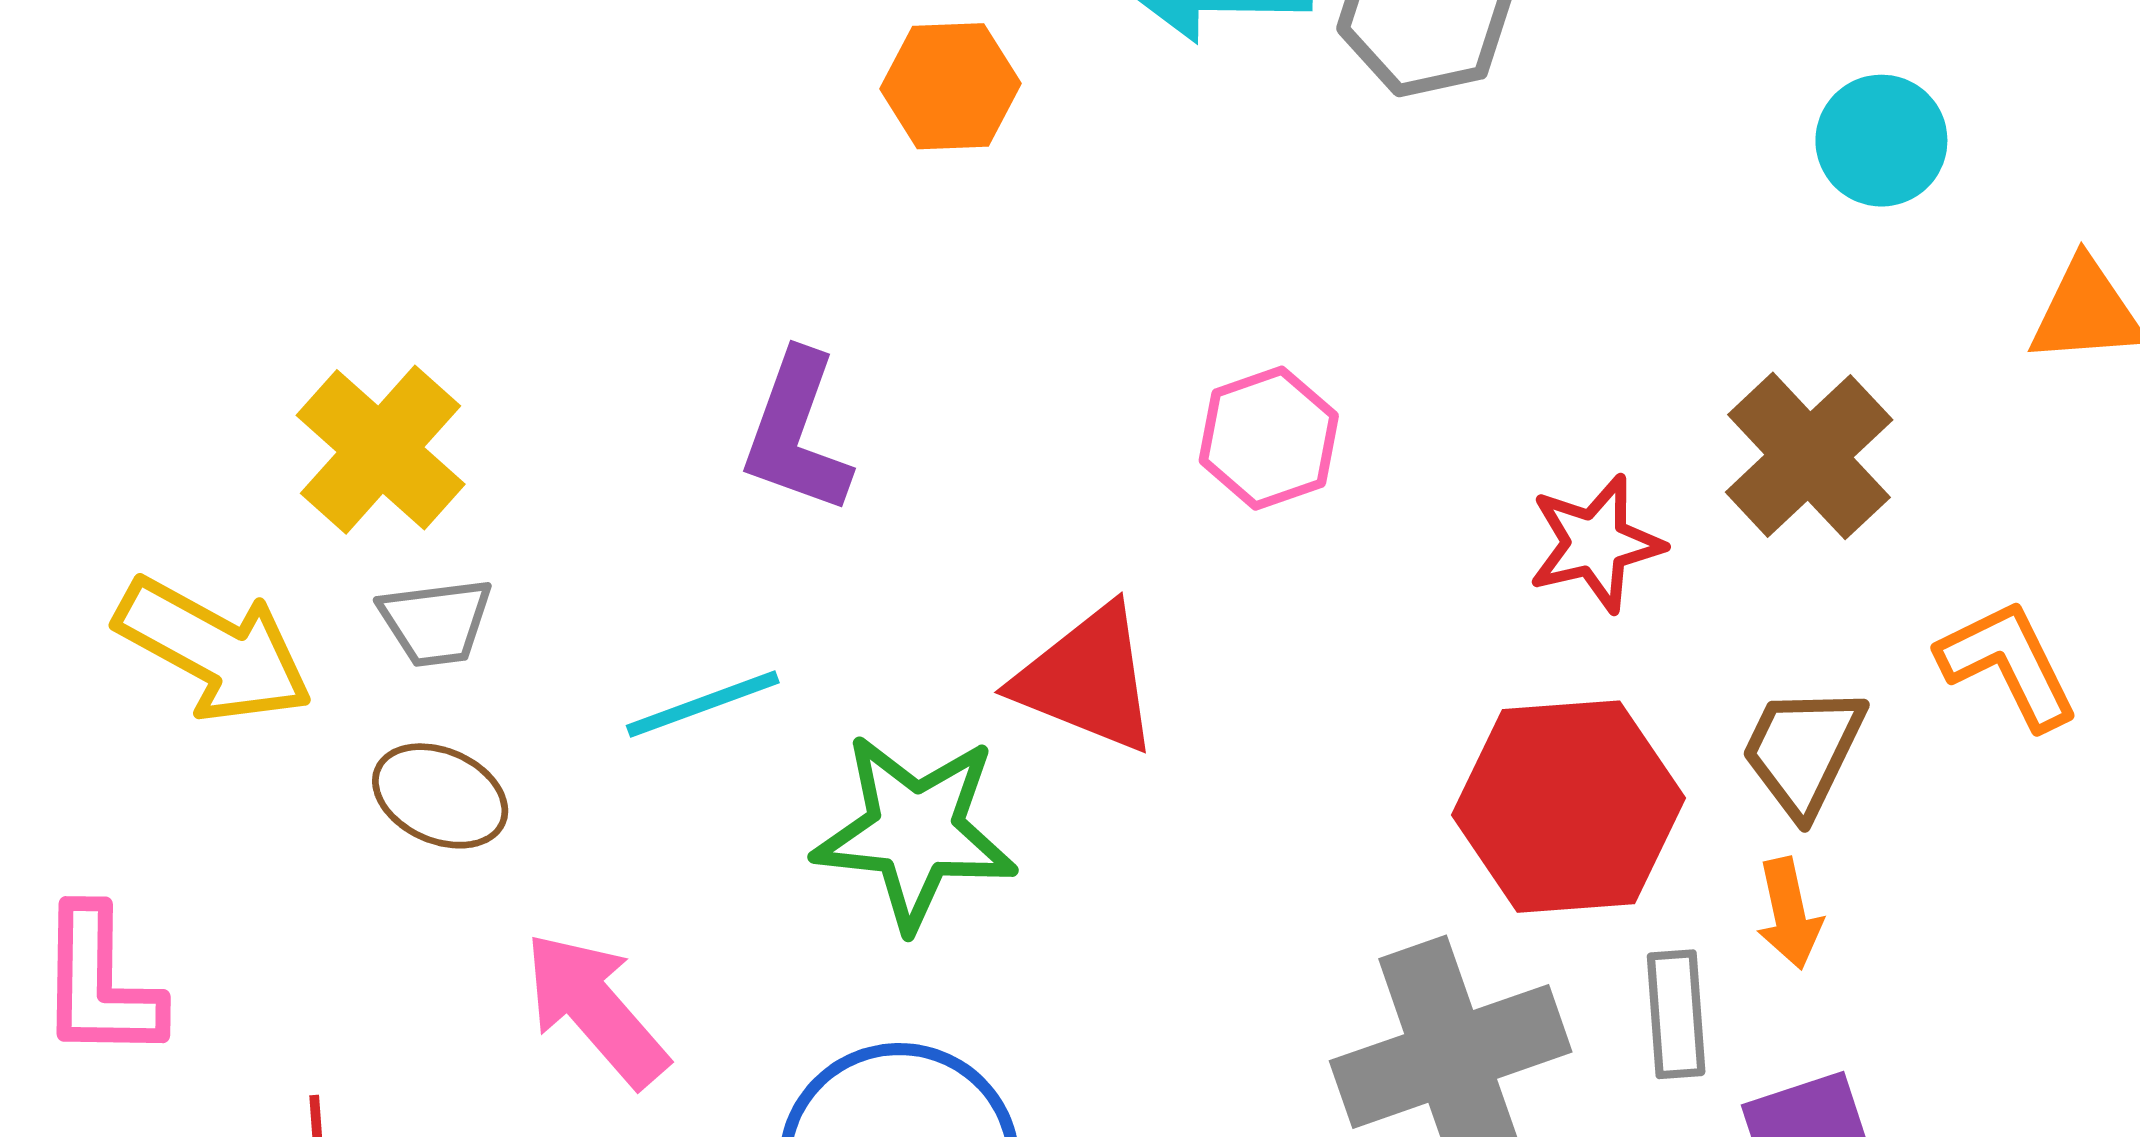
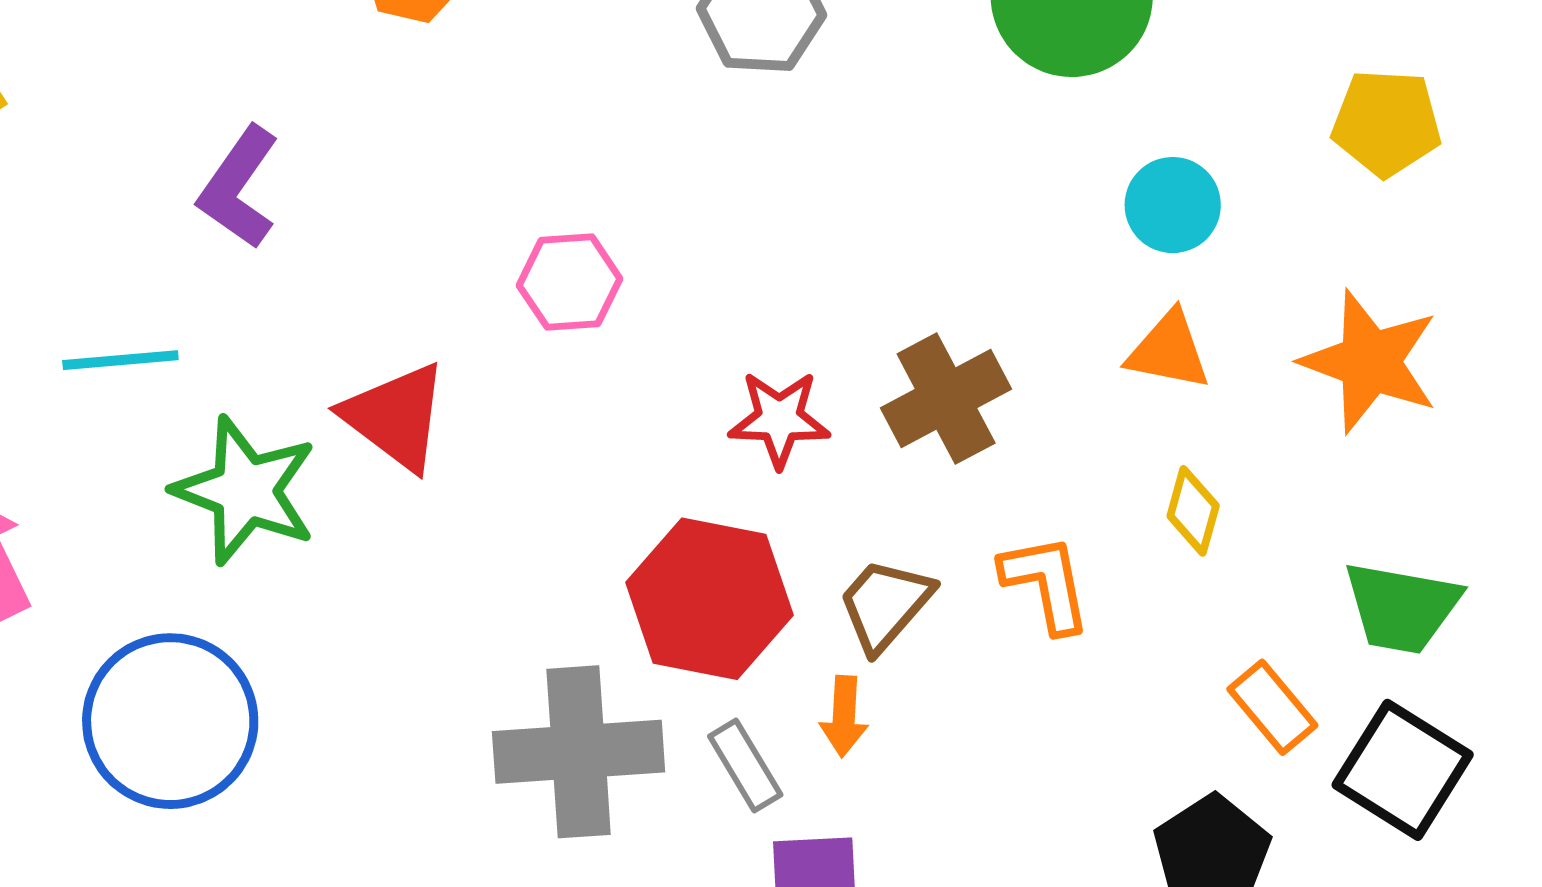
cyan circle: (1881, 141) -> (1173, 205), moved
gray rectangle: (1676, 1014) -> (745, 765), turned -42

